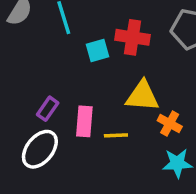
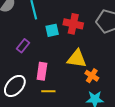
purple rectangle: (48, 109) -> (23, 46), moved
yellow line: (116, 135) -> (48, 91), moved

